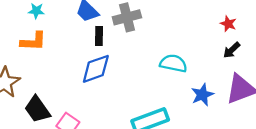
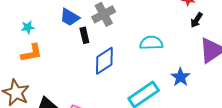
blue diamond: (96, 69) -> (104, 61), moved
blue star: (202, 95) -> (180, 77), moved

